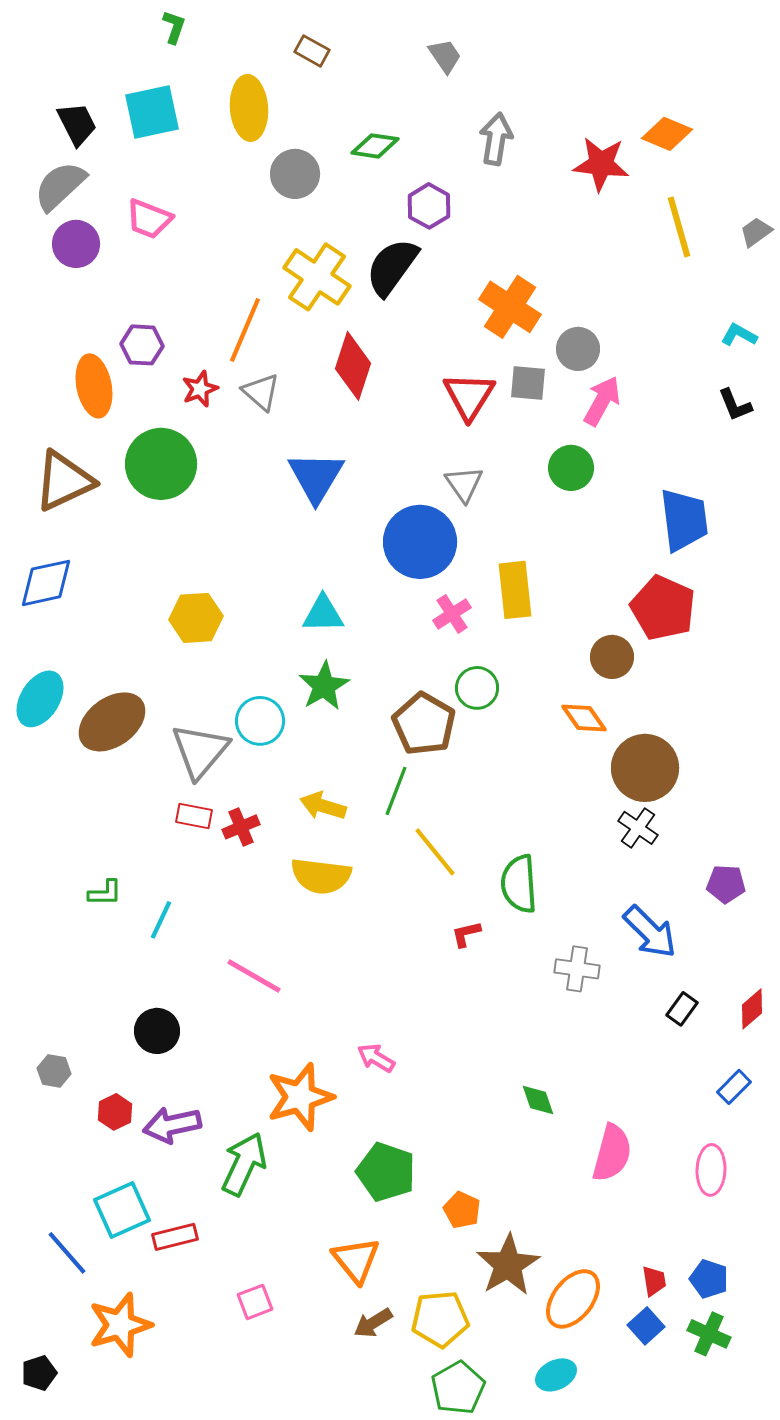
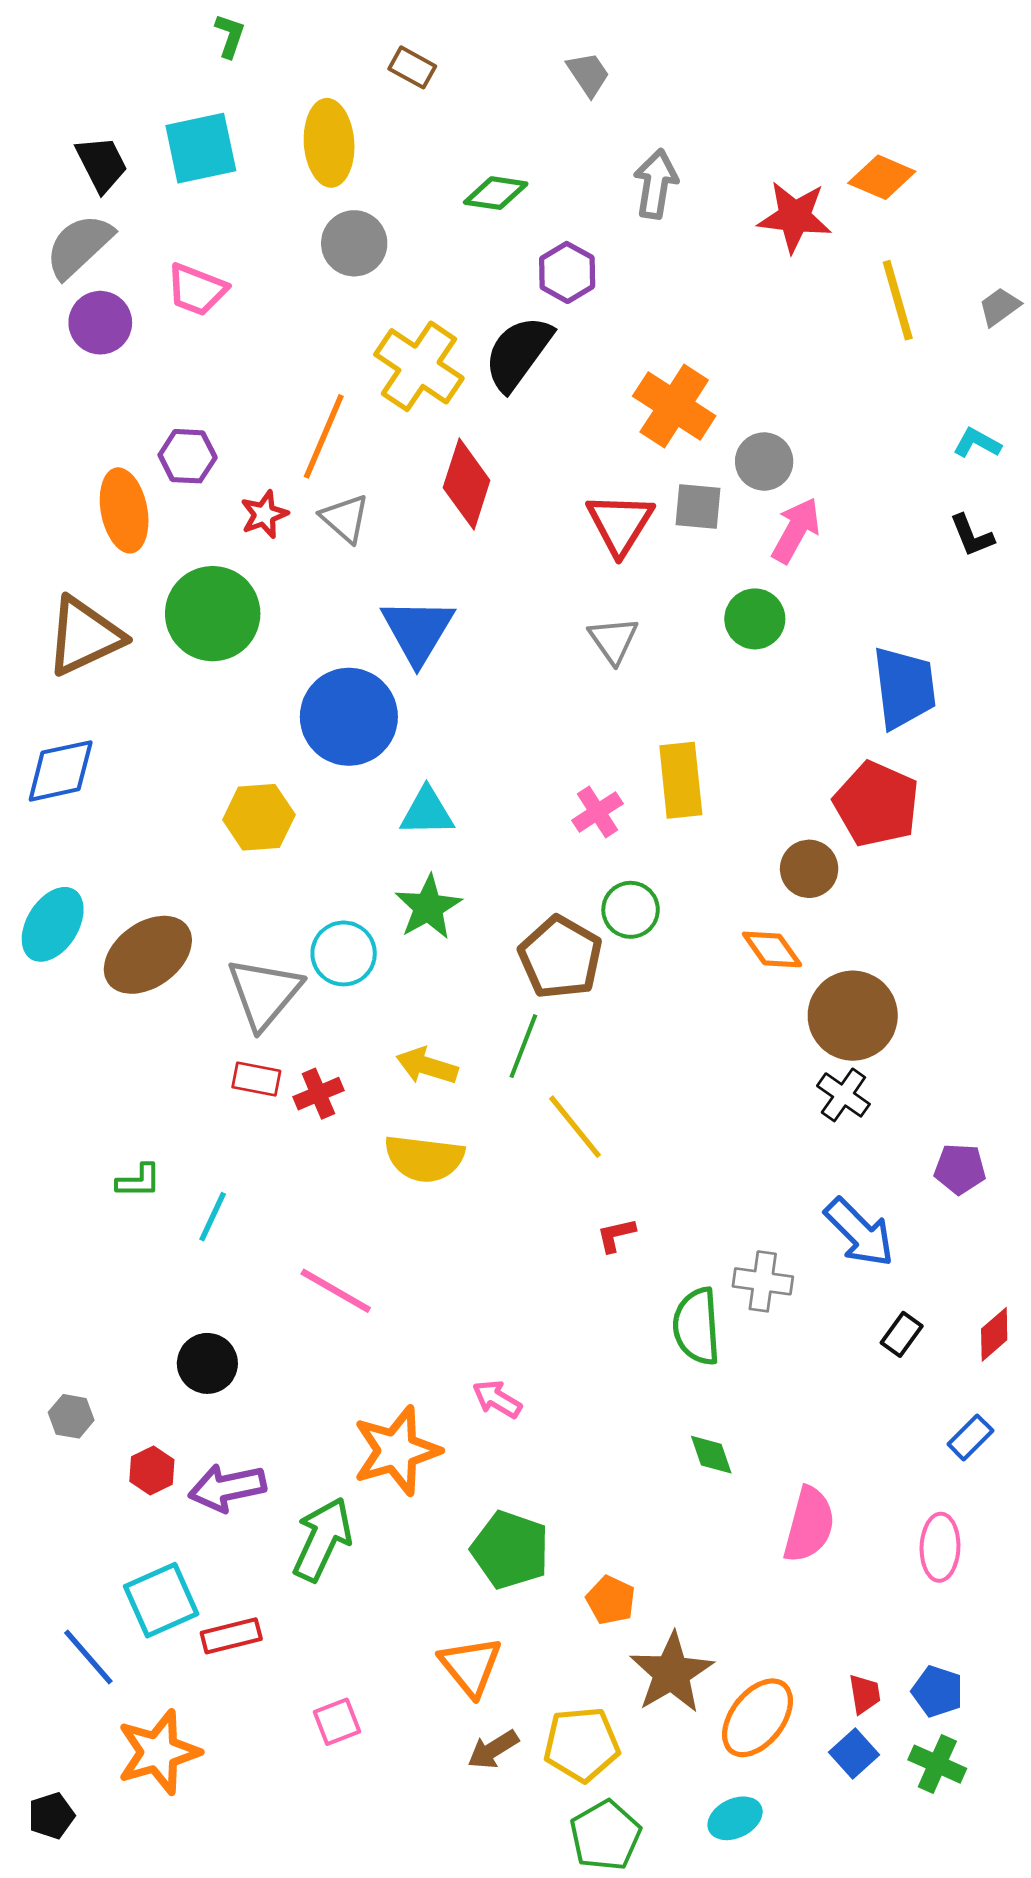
gray circle: (295, 174) -> (354, 243), moved
blue circle: (420, 542) -> (349, 717), moved
green semicircle: (519, 884) -> (697, 1326), moved

